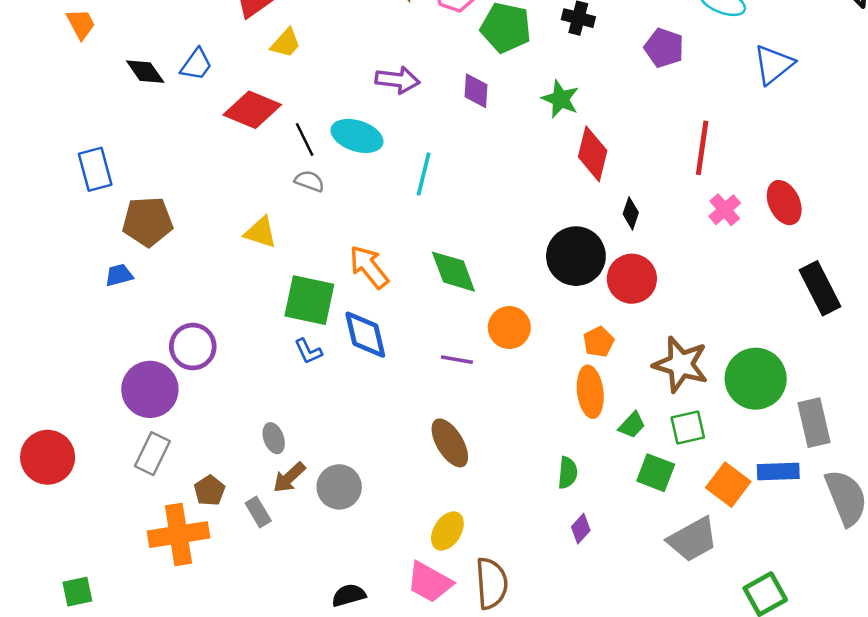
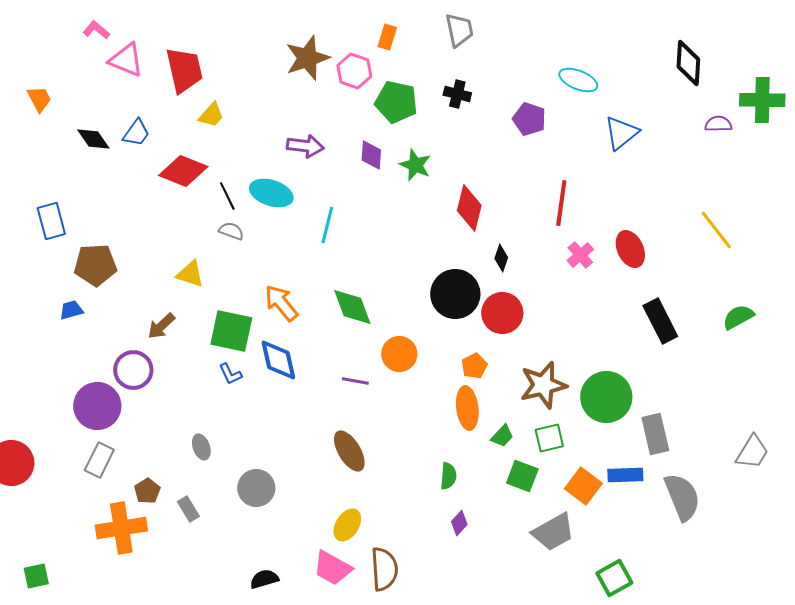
green star: (560, 99) -> (415, 165), moved
brown star: (681, 364) -> (543, 385), turned -30
brown arrow: (289, 477) -> (161, 326), moved

